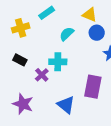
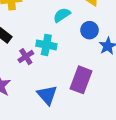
blue circle: (97, 33) -> (89, 30), moved

